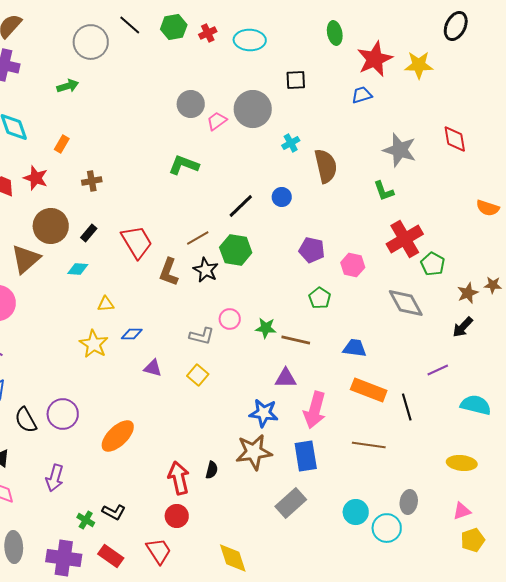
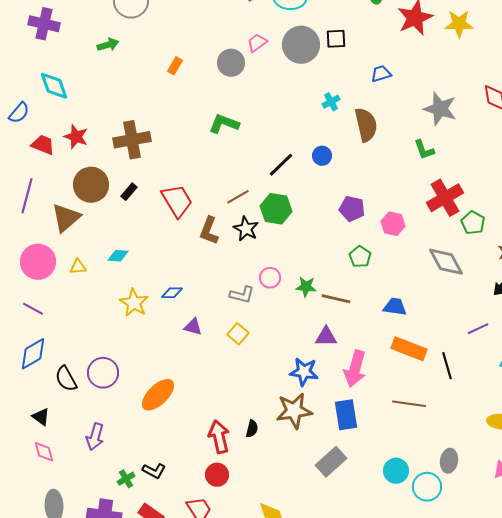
blue trapezoid: (362, 95) -> (381, 74), moved
gray circle: (253, 109) -> (301, 45), moved
pink trapezoid: (217, 121) -> (257, 43), moved
orange rectangle: (62, 144) -> (175, 66), moved
brown cross: (92, 181) -> (132, 140), size x1.8
cyan diamond: (78, 269) -> (118, 256), moved
yellow triangle: (106, 304) -> (78, 267), moved
green cross: (86, 520) -> (126, 479), turned 30

